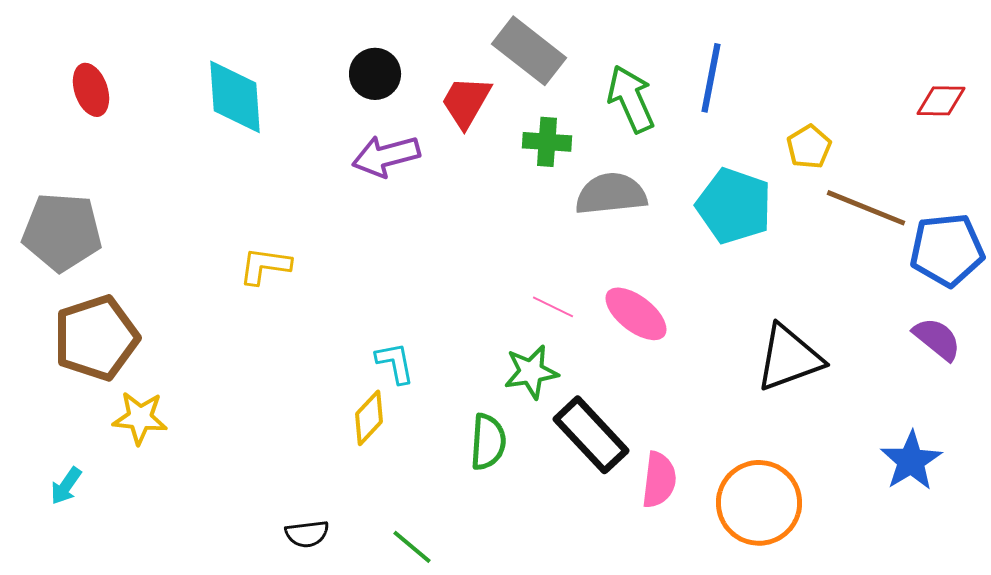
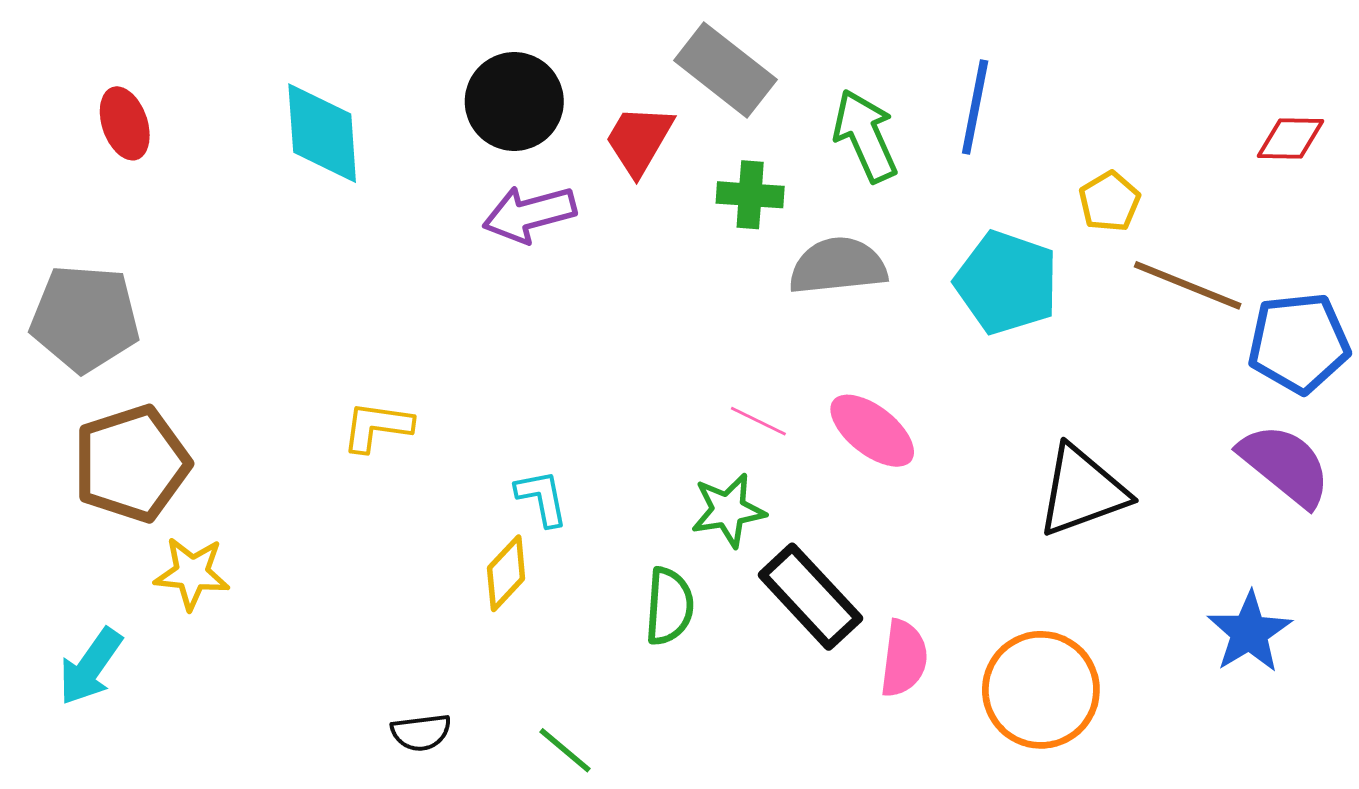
black circle: (375, 74) -> (514, 101), size x1.4
yellow L-shape: (265, 266) -> (377, 427), moved
purple semicircle: (937, 339) -> (1285, 465), size x1.4
cyan arrow: (66, 486) -> (90, 667), size x1.5

